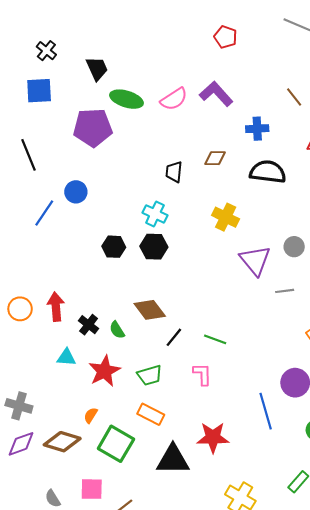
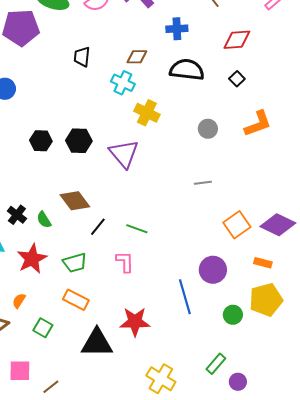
black trapezoid: (174, 172) -> (82, 57), moved
cyan cross: (155, 214) -> (123, 83), moved
gray circle: (294, 247) -> (208, 129), moved
purple triangle: (255, 260) -> (124, 154), moved
green square: (116, 444) -> (43, 328), size x0.6

